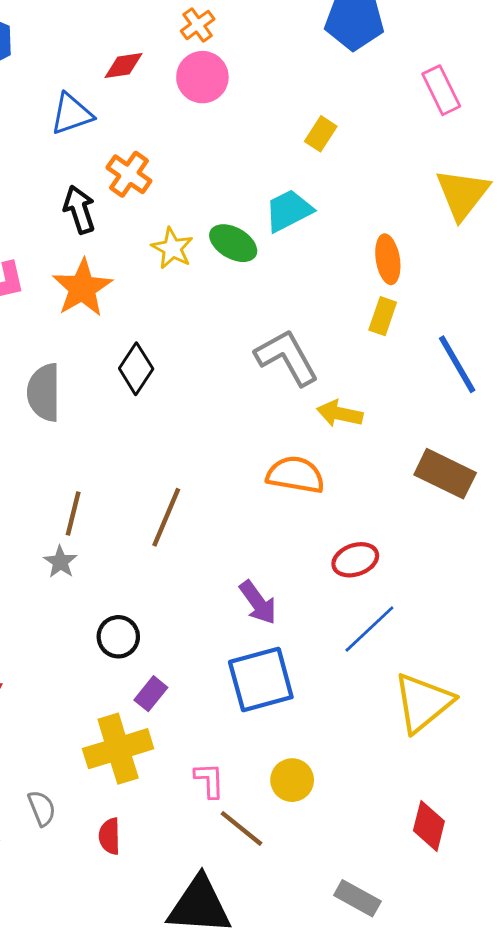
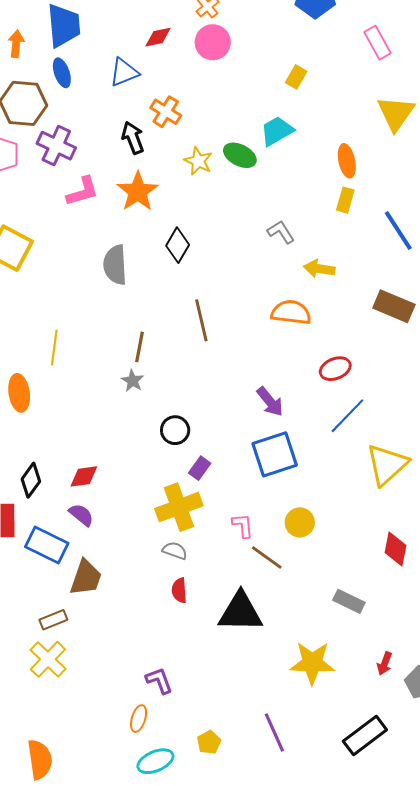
gray L-shape: (287, 357) -> (281, 232), size x0.6
brown line: (166, 517) -> (201, 320), moved, turned -33
gray semicircle: (42, 808) -> (175, 551), moved, turned -45
red semicircle: (110, 836) -> (179, 590), moved

